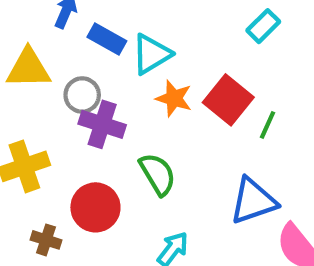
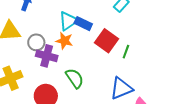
blue rectangle: (107, 39) -> (83, 24), moved
orange star: (174, 98) -> (64, 41), moved

